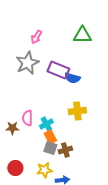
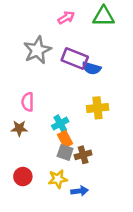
pink arrow: (36, 37) -> (66, 18), moved, turned -152
pink semicircle: (27, 118) -> (28, 102), moved

